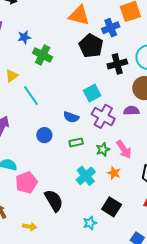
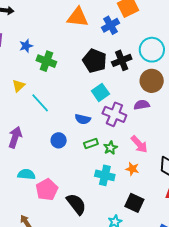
black pentagon: (91, 46) -> (95, 61), moved
green star: (103, 149) -> (110, 148), moved
cyan cross: (86, 176) -> (105, 175), turned -30

